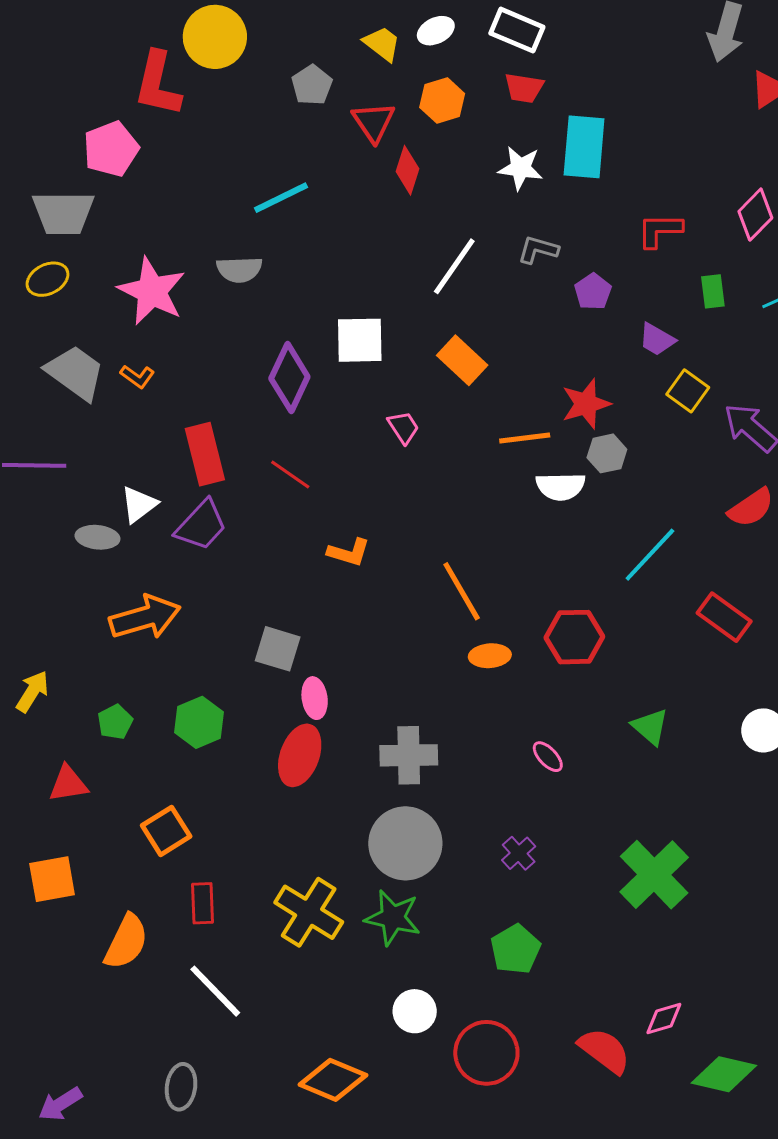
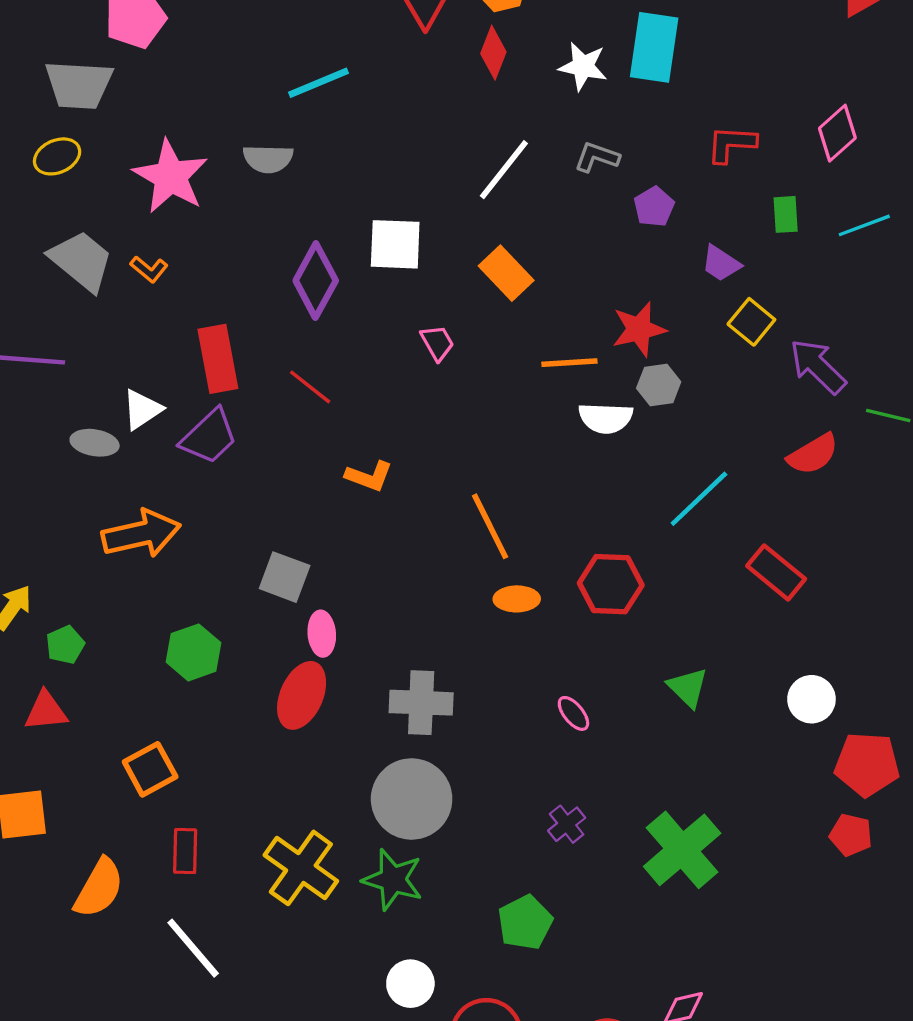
red diamond: (407, 170) -> (493, 53), moved
green pentagon: (115, 722) -> (65, 645), moved
purple cross: (519, 853) -> (567, 824), moved

